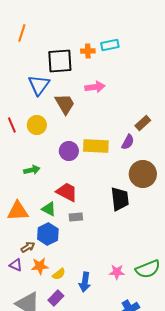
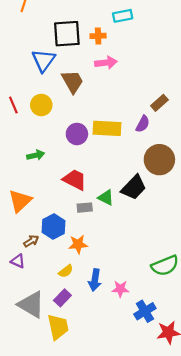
orange cross: (88, 51) -> (98, 36), moved
black trapezoid: (120, 199) -> (134, 188), turned 50
green triangle: (49, 209) -> (106, 198), moved
orange triangle: (18, 211) -> (20, 201), turned -40
orange star: (40, 266) -> (78, 244), moved
pink star: (117, 272) -> (120, 289), moved

